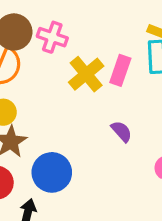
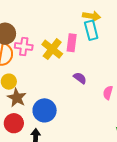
pink cross: (52, 37) -> (24, 46), moved

